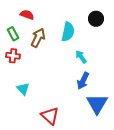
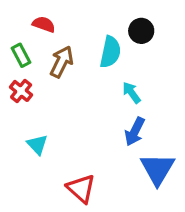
black circle: (96, 19) -> (141, 31), moved
red cross: (13, 56) -> (21, 91), turned 32

